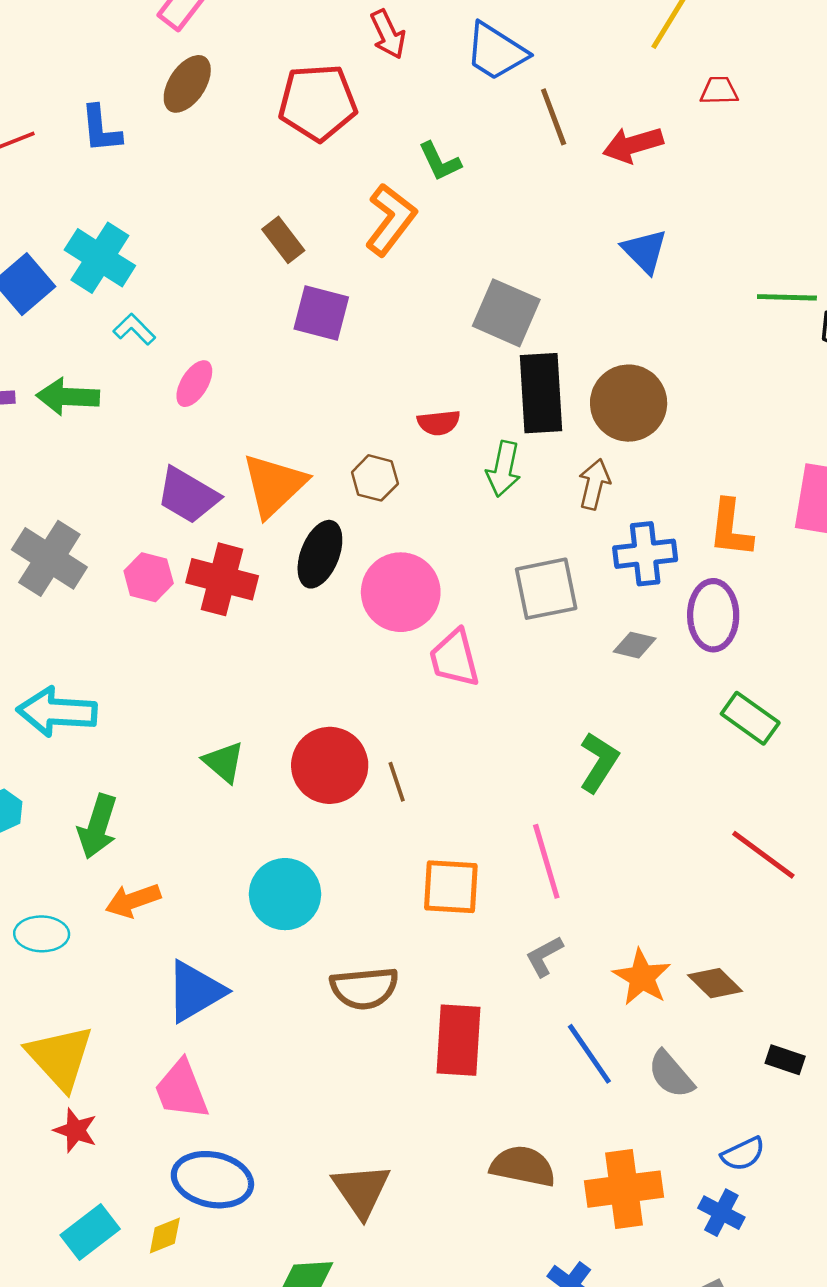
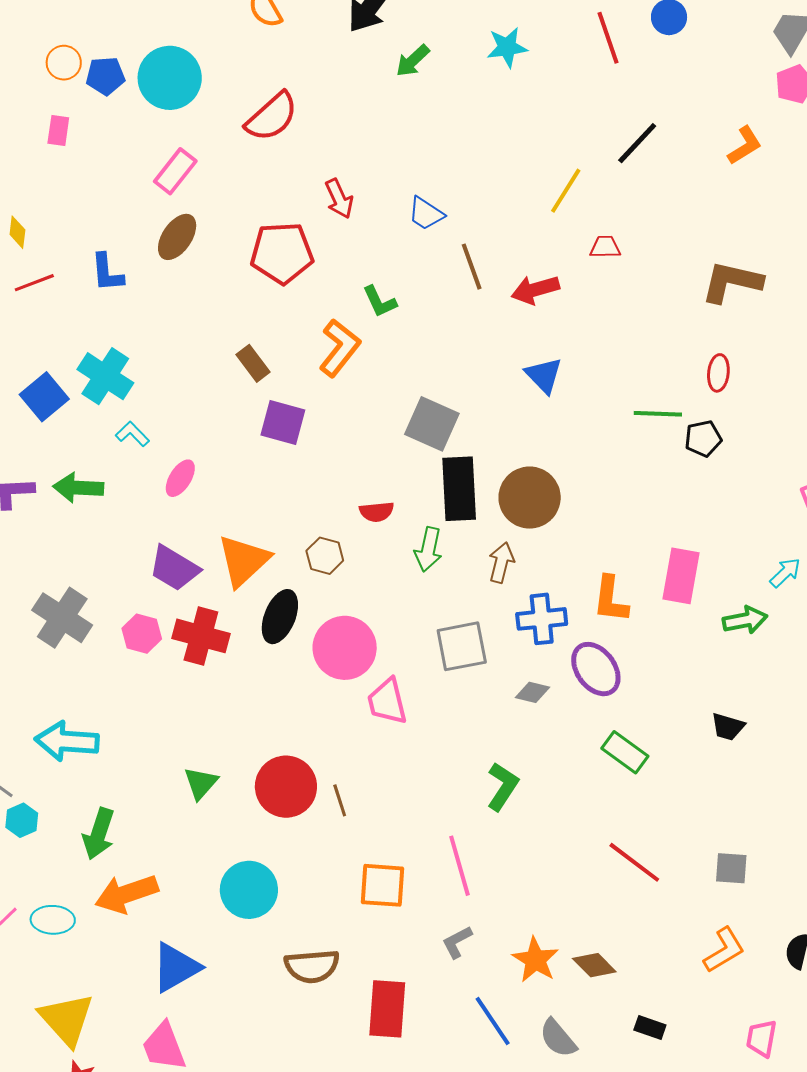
blue trapezoid: (496, 52) -> (426, 214), size x0.7
purple ellipse: (713, 615) -> (596, 669), turned -36
green triangle: (224, 762) -> (201, 783), turned 30
orange arrow: (133, 901) -> (126, 894), size x1.4

